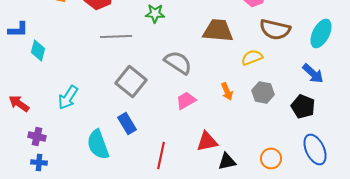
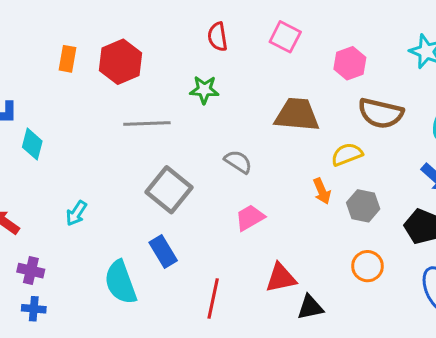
gray semicircle: (178, 62) -> (238, 162), size x0.7
orange arrow: (227, 91) -> (322, 191), moved
cyan arrow: (68, 97) -> (76, 213), size x0.7
orange circle: (271, 158) -> (368, 266), moved

